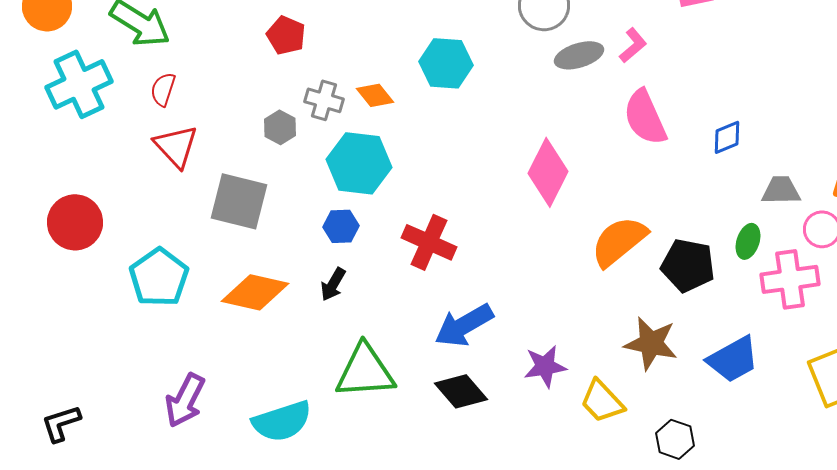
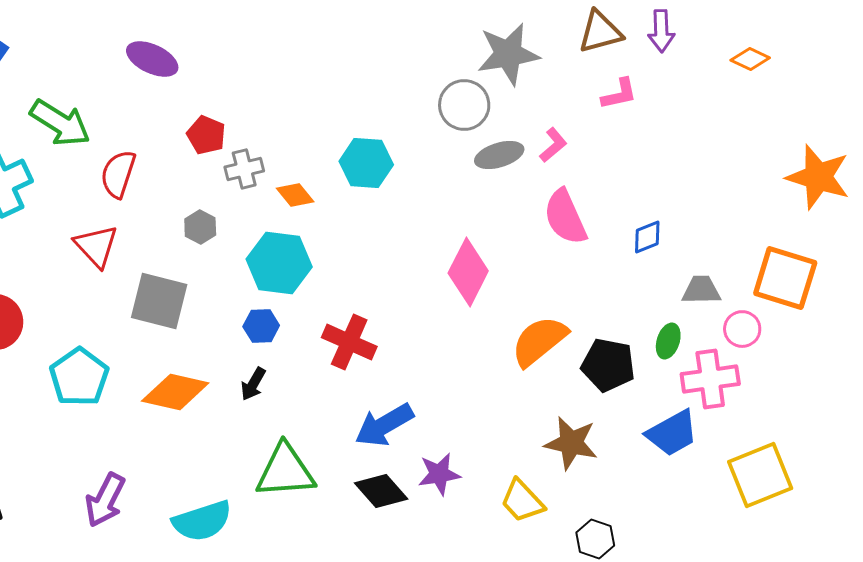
red semicircle: (163, 89) -> (118, 174), moved, size x1.4
gray cross: (324, 100) -> (244, 169), moved, turned -30
blue trapezoid: (733, 359) -> (672, 433), moved
purple star: (545, 366) -> (439, 474), moved

